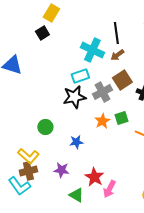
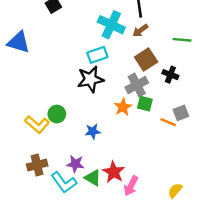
gray cross: (102, 92) -> (137, 85), moved
green square: (121, 118) -> (145, 104), turned 32
yellow L-shape: (28, 156) -> (37, 124), moved
cyan L-shape: (19, 186) -> (64, 182), moved
green triangle: (76, 195) -> (93, 178), moved

